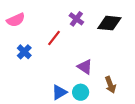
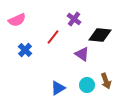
black diamond: (109, 23) -> (100, 35), moved
purple triangle: (85, 67) -> (82, 54), moved
cyan circle: (81, 92) -> (87, 85), moved

